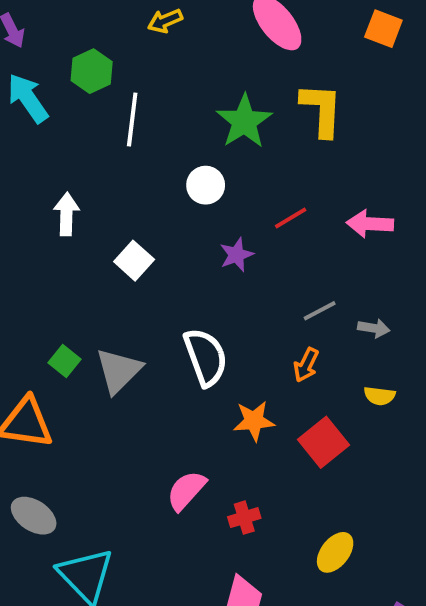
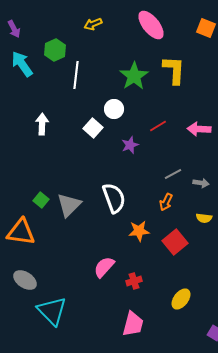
white square: (134, 261) -> (93, 128), moved

